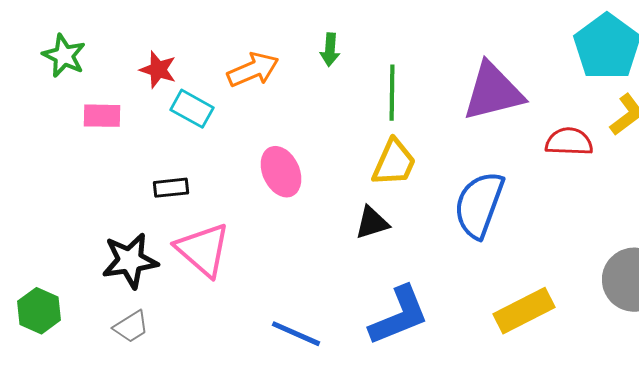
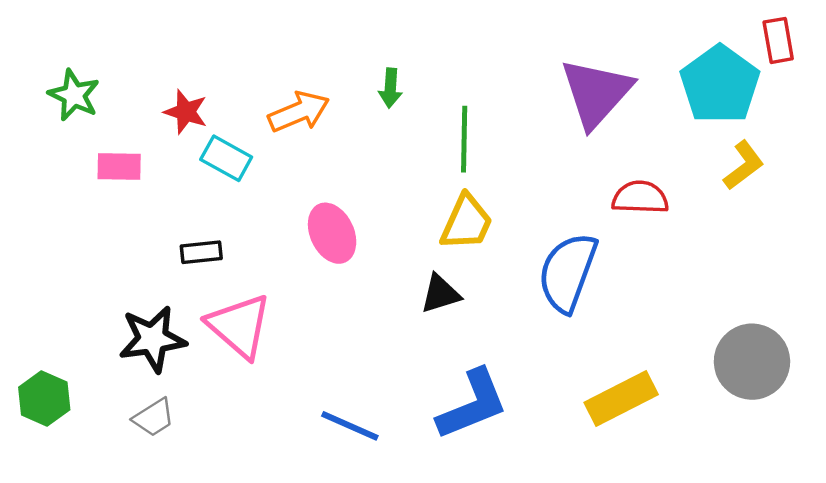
purple triangle: (493, 92) -> (596, 93), moved, turned -34
red semicircle: (569, 142) -> (640, 197), moved

